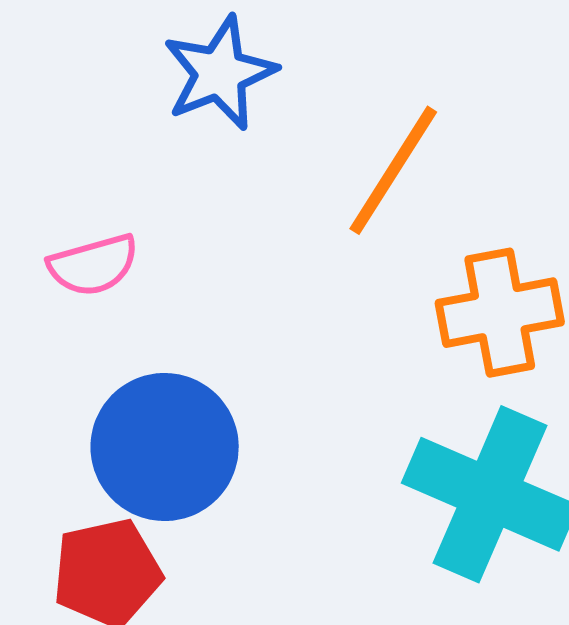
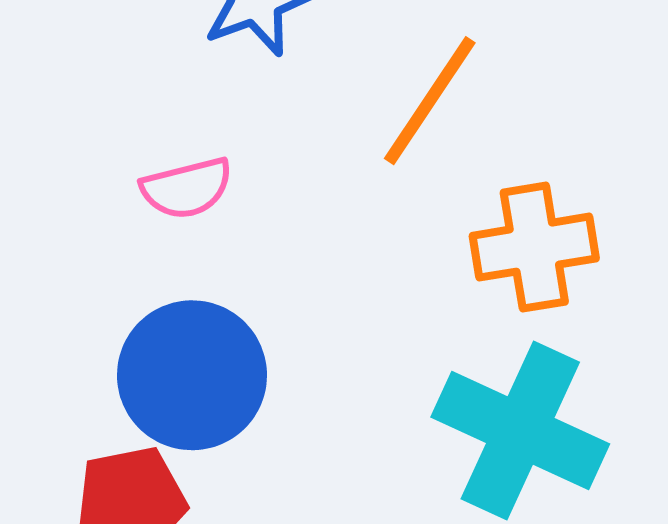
pink semicircle: (93, 265) -> (187, 188), moved

